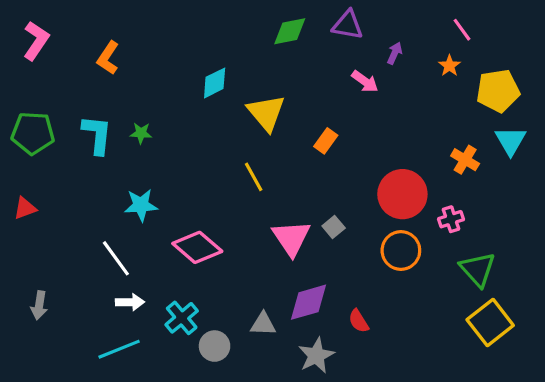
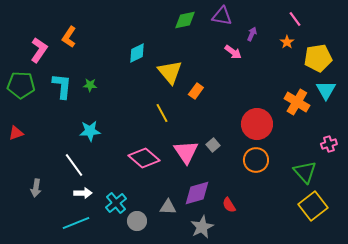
pink L-shape: (36, 41) -> (39, 50), moved
orange rectangle: (326, 141) -> (196, 91), moved
orange cross: (465, 160) -> (297, 102), size x1.4
pink cross: (451, 219) -> (329, 144), moved
pink diamond: (197, 247) -> (144, 158), moved
gray arrow: (39, 305) -> (36, 188), moved

